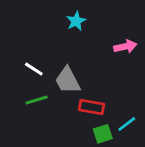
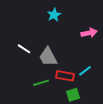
green line: (37, 100) -> (41, 83), moved
cyan line: (127, 124) -> (85, 71), moved

